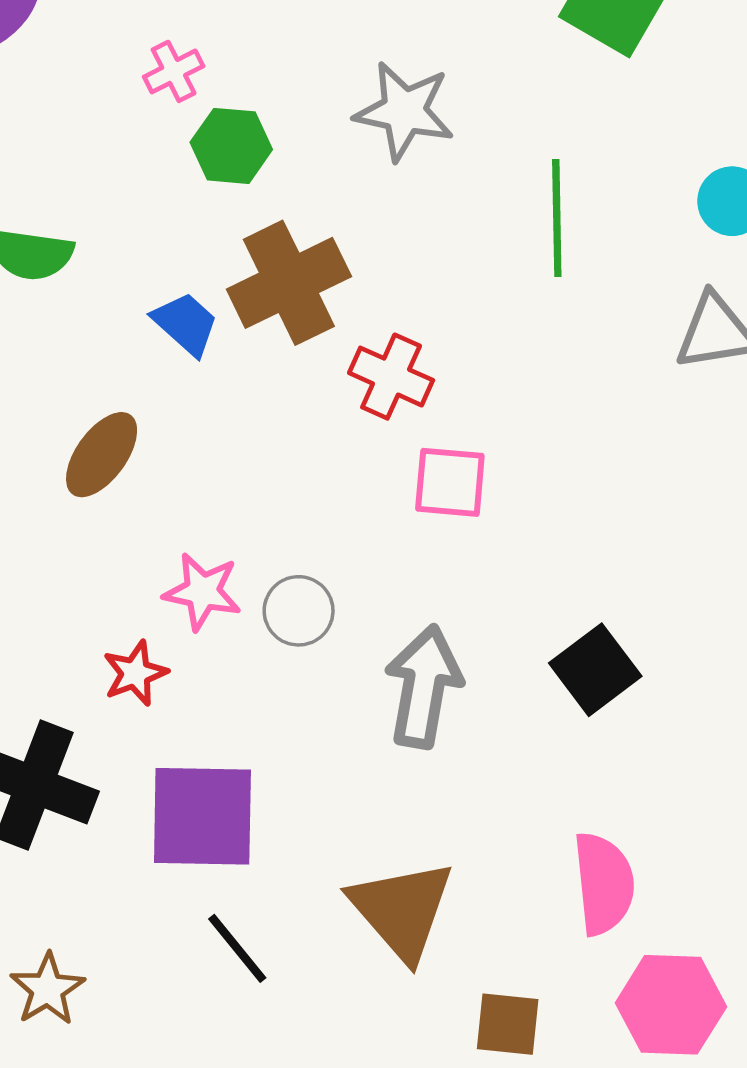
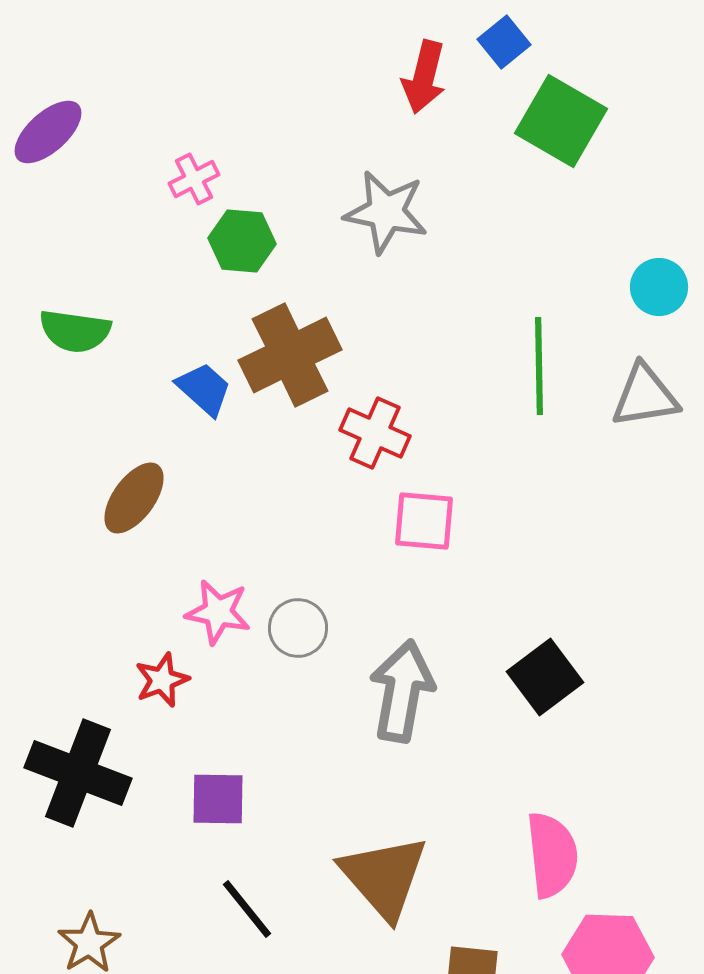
green line: (557, 218) -> (539, 366), moved
purple square: (202, 816) -> (218, 799), size x0.6

